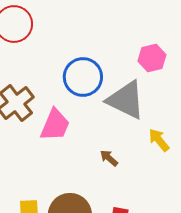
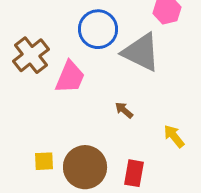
yellow arrow: (159, 140) -> (174, 136), moved

